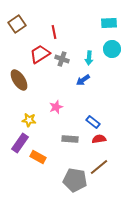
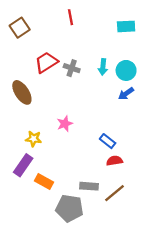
red line: (54, 32) -> (71, 17), moved
cyan circle: (112, 49) -> (126, 70), moved
blue arrow: (83, 80) -> (126, 94), moved
gray rectangle: (70, 139) -> (89, 186), moved
gray pentagon: (75, 180) -> (69, 208), moved

